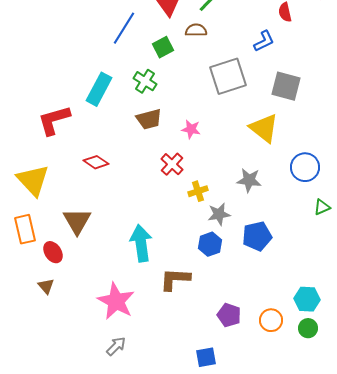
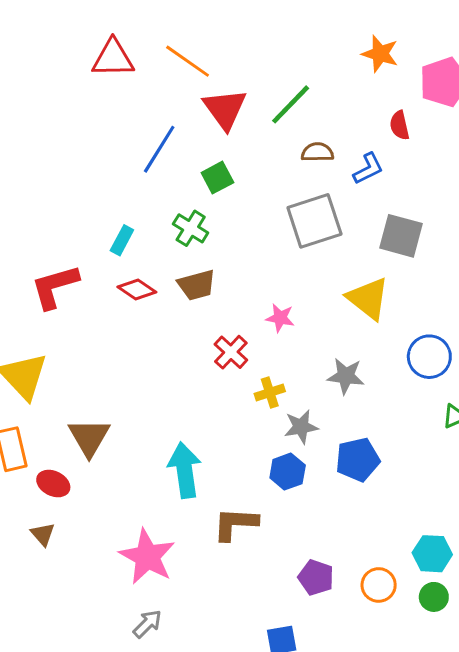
brown semicircle: (196, 30) -> (317, 152), moved
cyan rectangle: (99, 89) -> (122, 240), size x0.6
pink star: (191, 129) -> (280, 318), moved
red diamond: (96, 162) -> (137, 290), moved
red ellipse: (53, 252) -> (53, 484), turned -30

